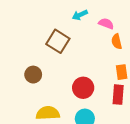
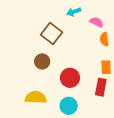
brown circle: (33, 75) -> (42, 61), moved

